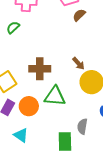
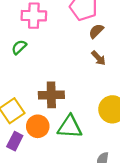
brown arrow: (78, 63) -> (99, 58), moved
orange circle: (29, 106) -> (38, 126), moved

